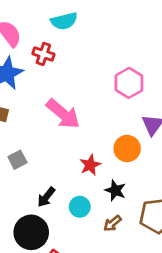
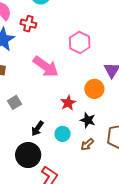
pink hexagon: (129, 83) -> (80, 43), moved

